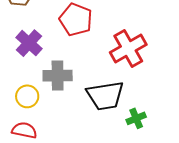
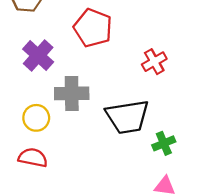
red cross: (128, 48) -> (154, 62), size x0.6

